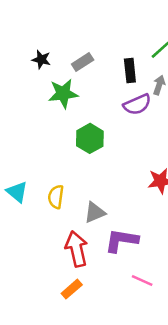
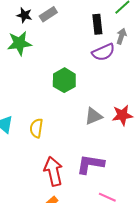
gray rectangle: (83, 62) -> (48, 14), moved
green star: (63, 94) -> (19, 43), moved
gray triangle: (95, 213) -> (93, 116), moved

